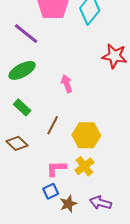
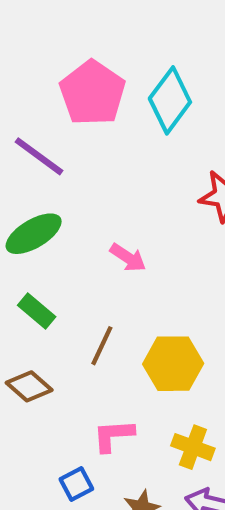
pink arrow: (67, 84) -> (128, 258), turned 144
yellow cross: (84, 166) -> (193, 447), moved, turned -30
blue square: (51, 191) -> (76, 484), moved

